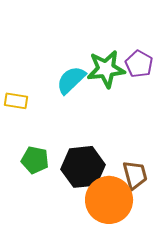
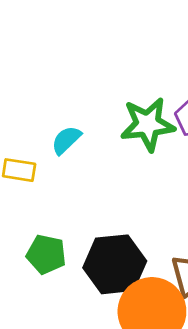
cyan semicircle: (71, 80) -> (66, 140), moved, size x0.7

